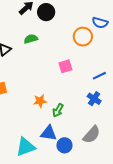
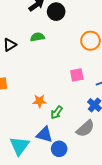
pink square: (65, 66) -> (77, 75), moved
gray semicircle: (92, 135) -> (85, 129), moved
cyan triangle: (25, 147) -> (19, 146), turned -40

